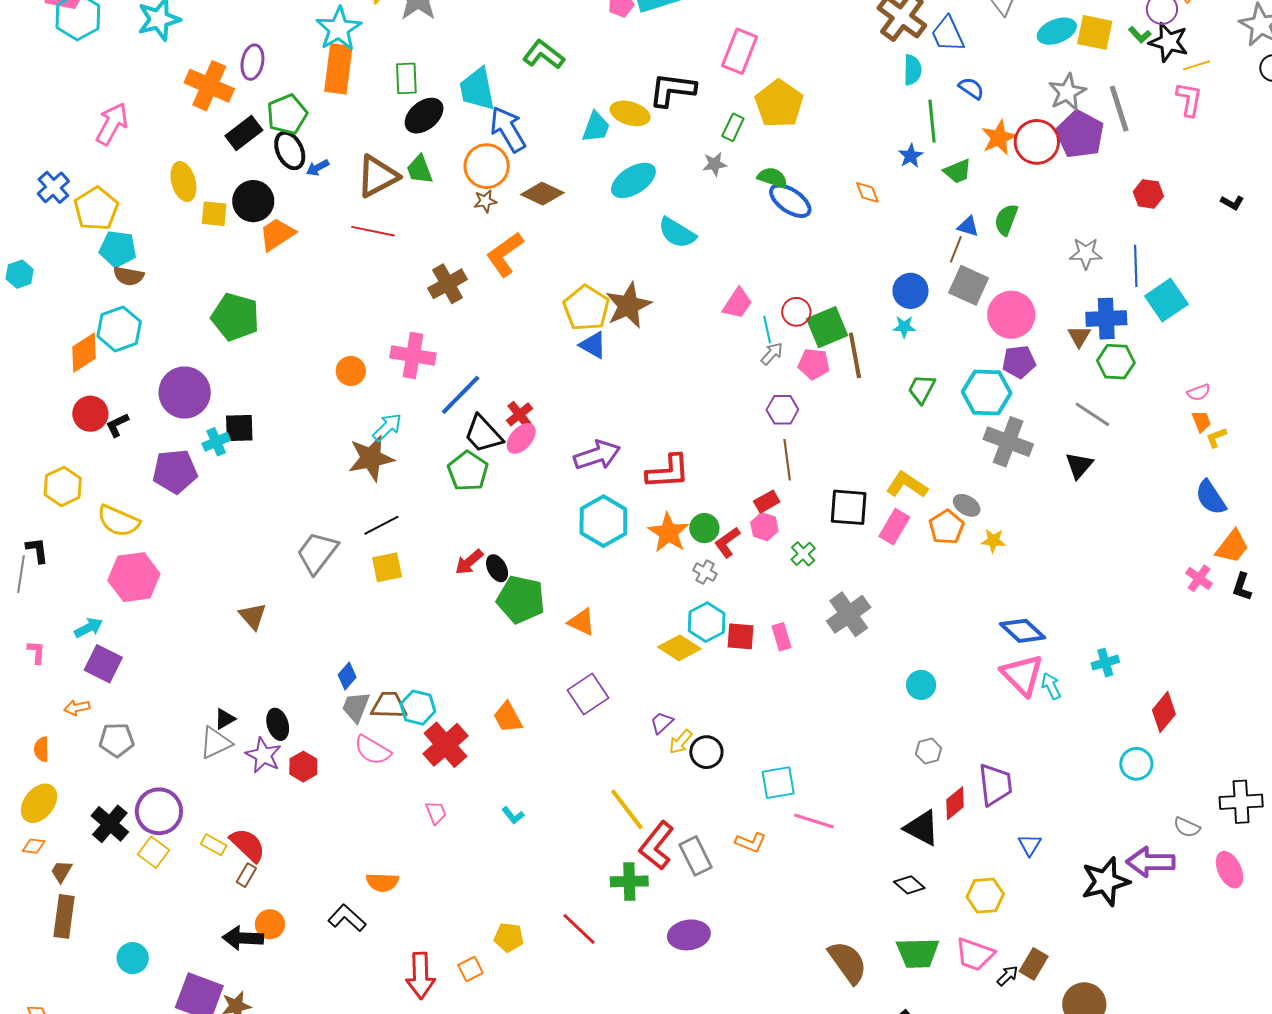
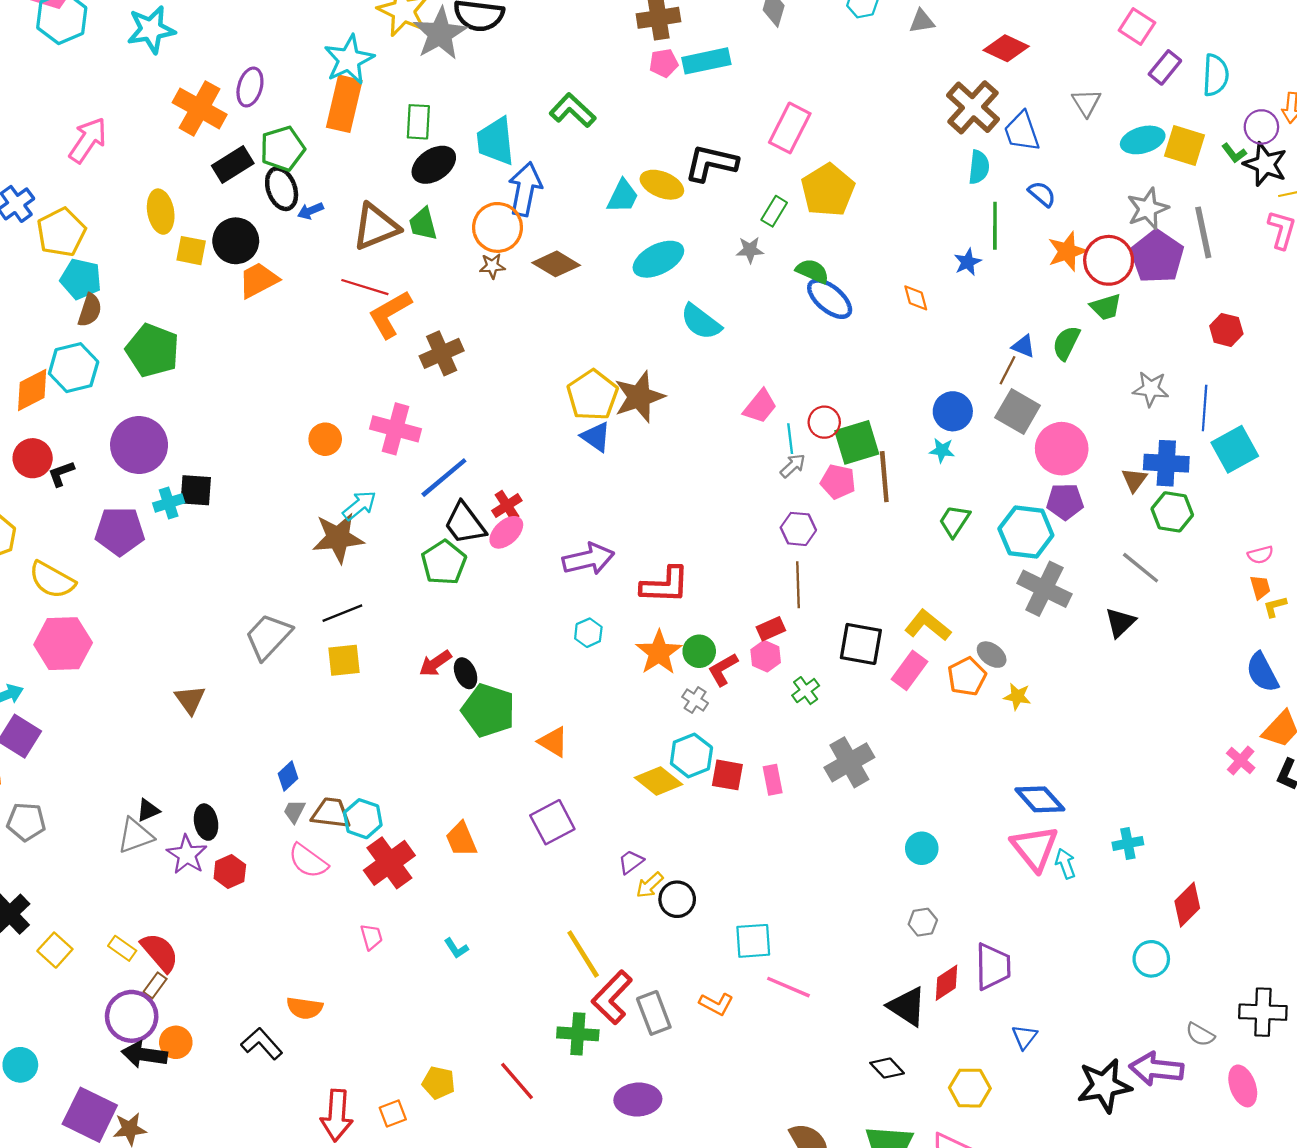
blue arrow: (508, 129) -> (525, 189), turned 36
green trapezoid: (958, 171) -> (1106, 307), moved
orange L-shape: (505, 254) -> (390, 314), moved
brown semicircle: (129, 276) -> (90, 310), turned -88
green pentagon: (235, 317) -> (153, 350), moved
cyan hexagon: (603, 521) -> (588, 633), size x0.5
gray trapezoid: (356, 707) -> (294, 811), size x0.7
purple circle: (159, 811) -> (132, 1016), moved

